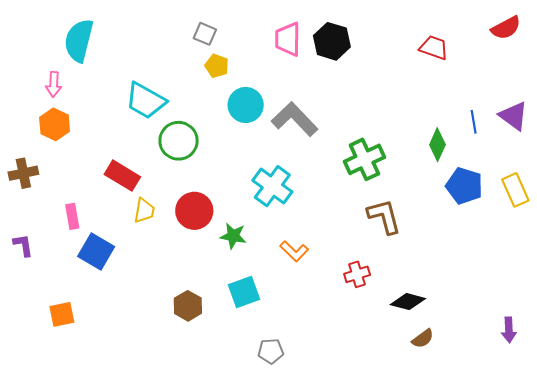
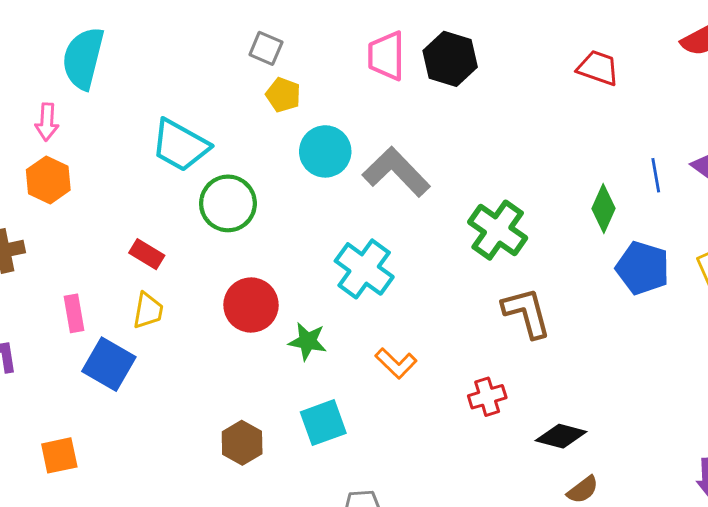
green cross: (364, 159) -> (498, 230), turned -30
red rectangle: (122, 176) -> (147, 254), size x0.7
yellow trapezoid: (144, 211) -> (148, 311), moved

